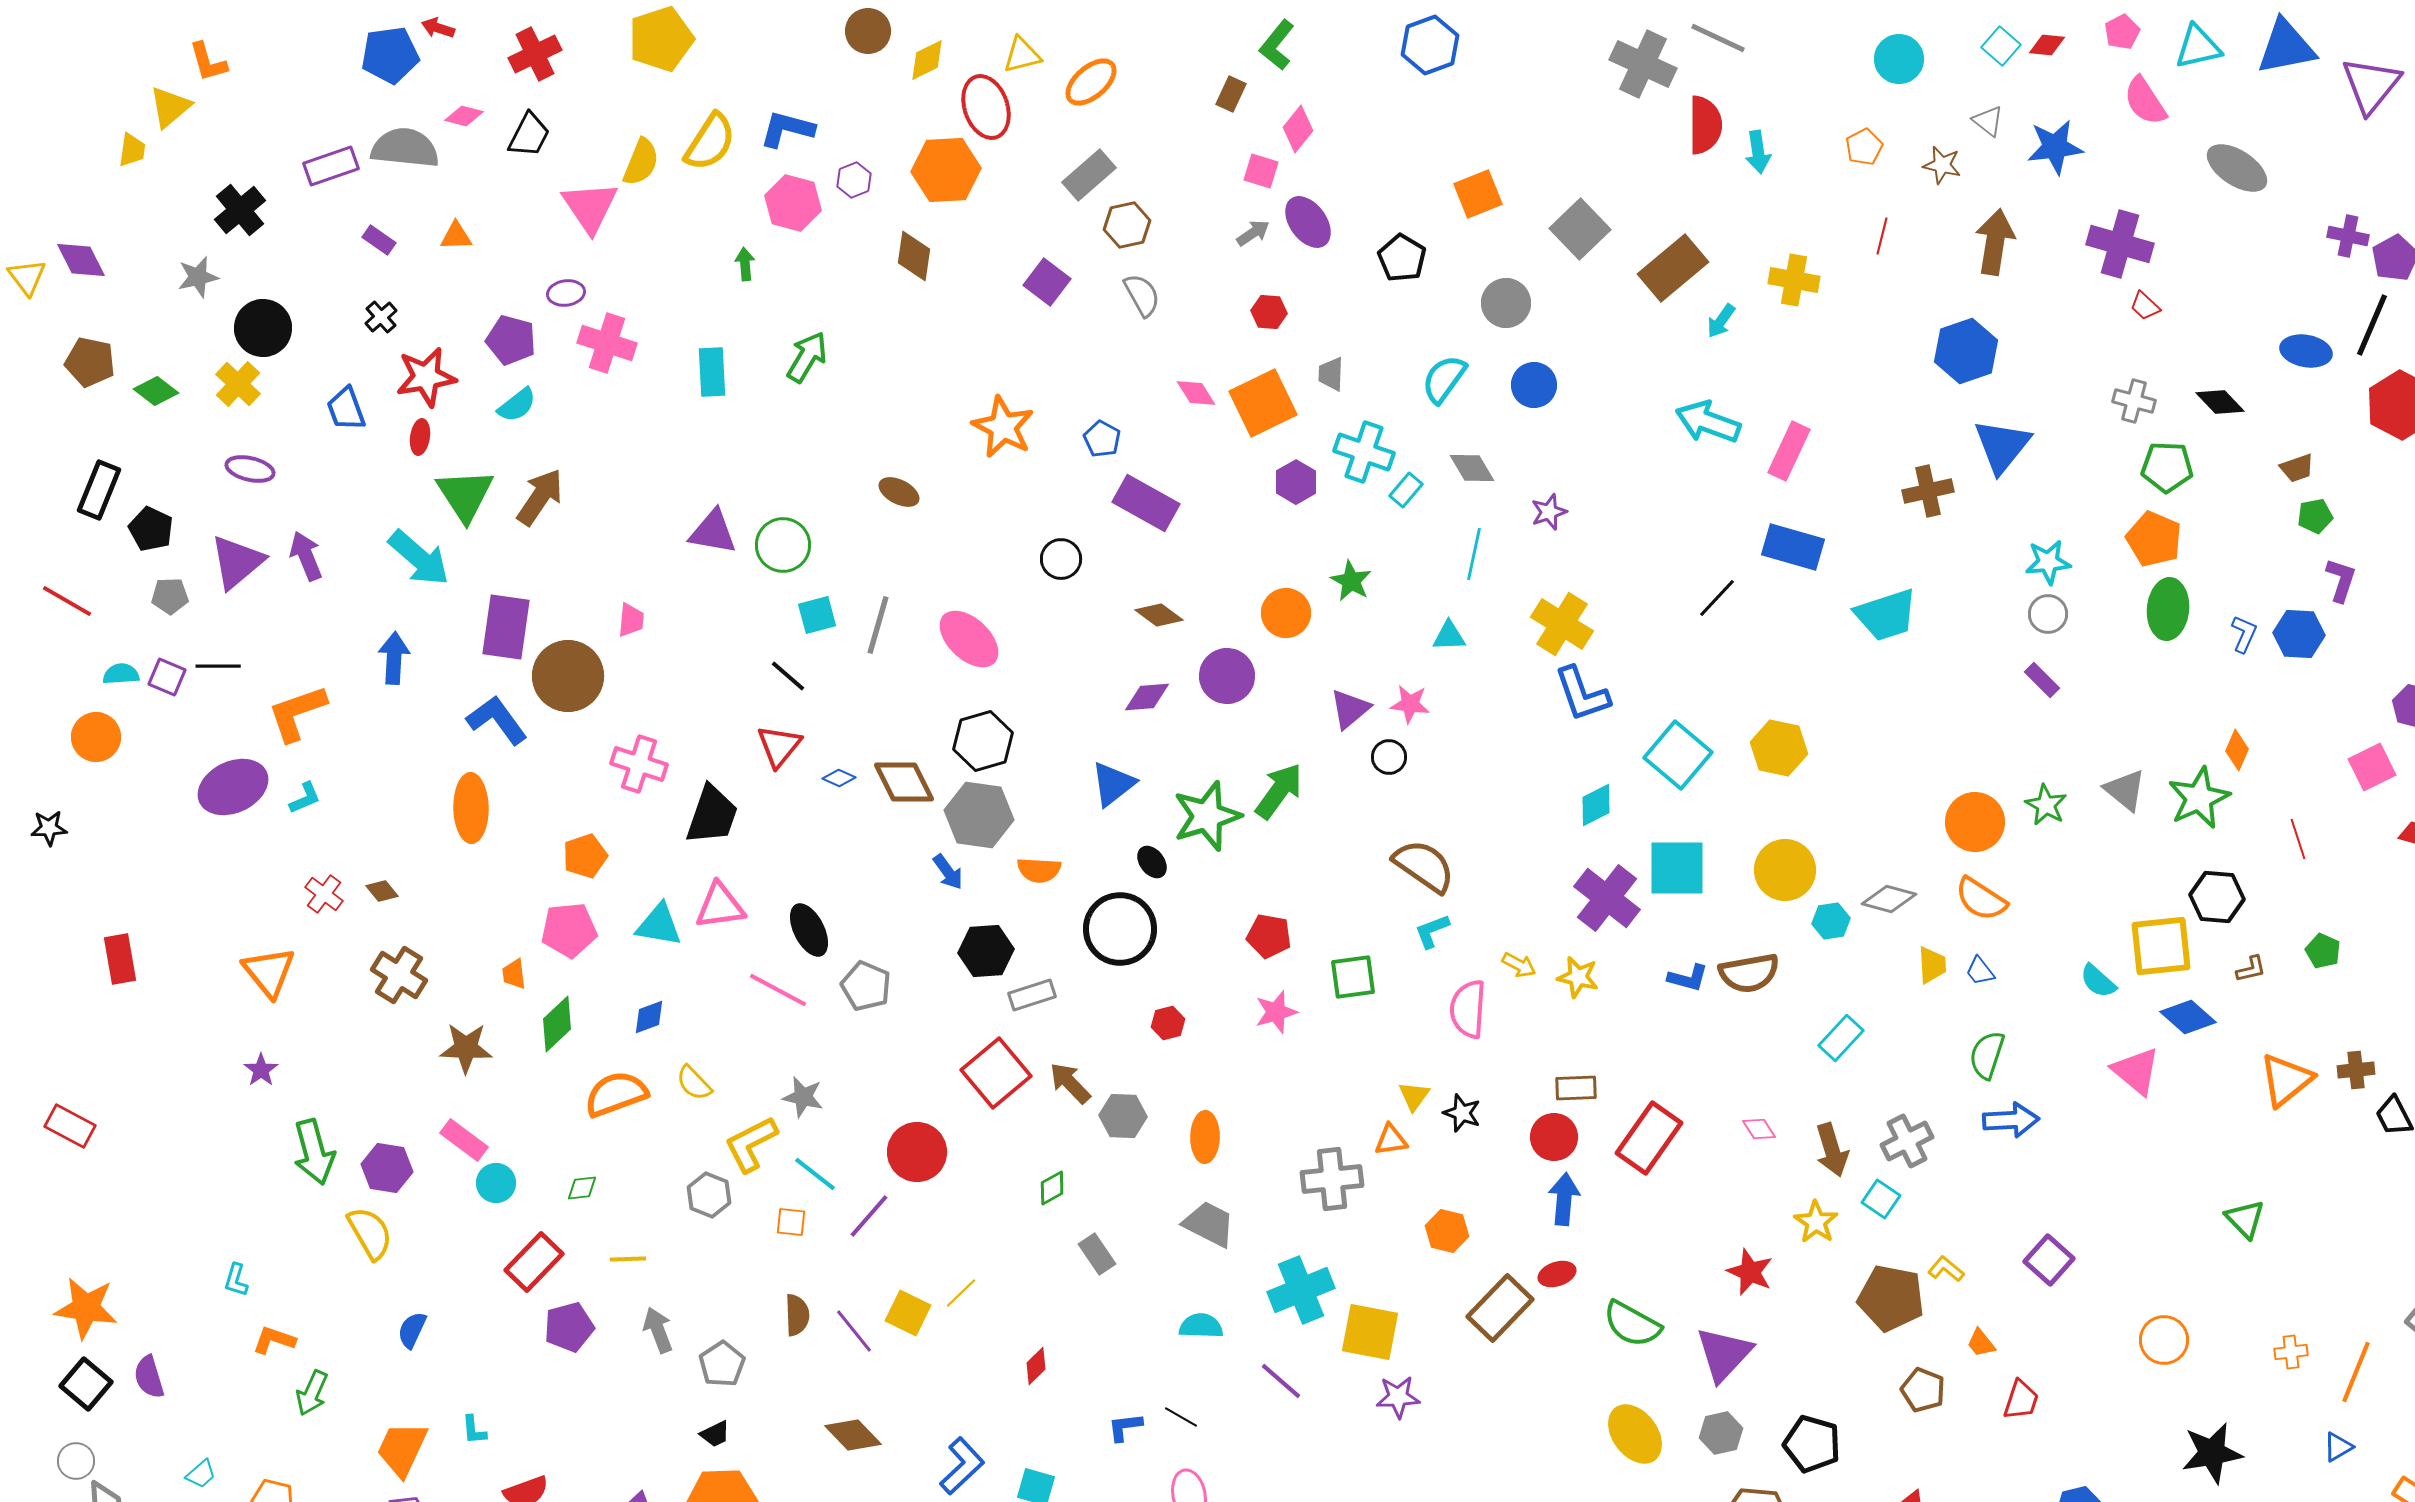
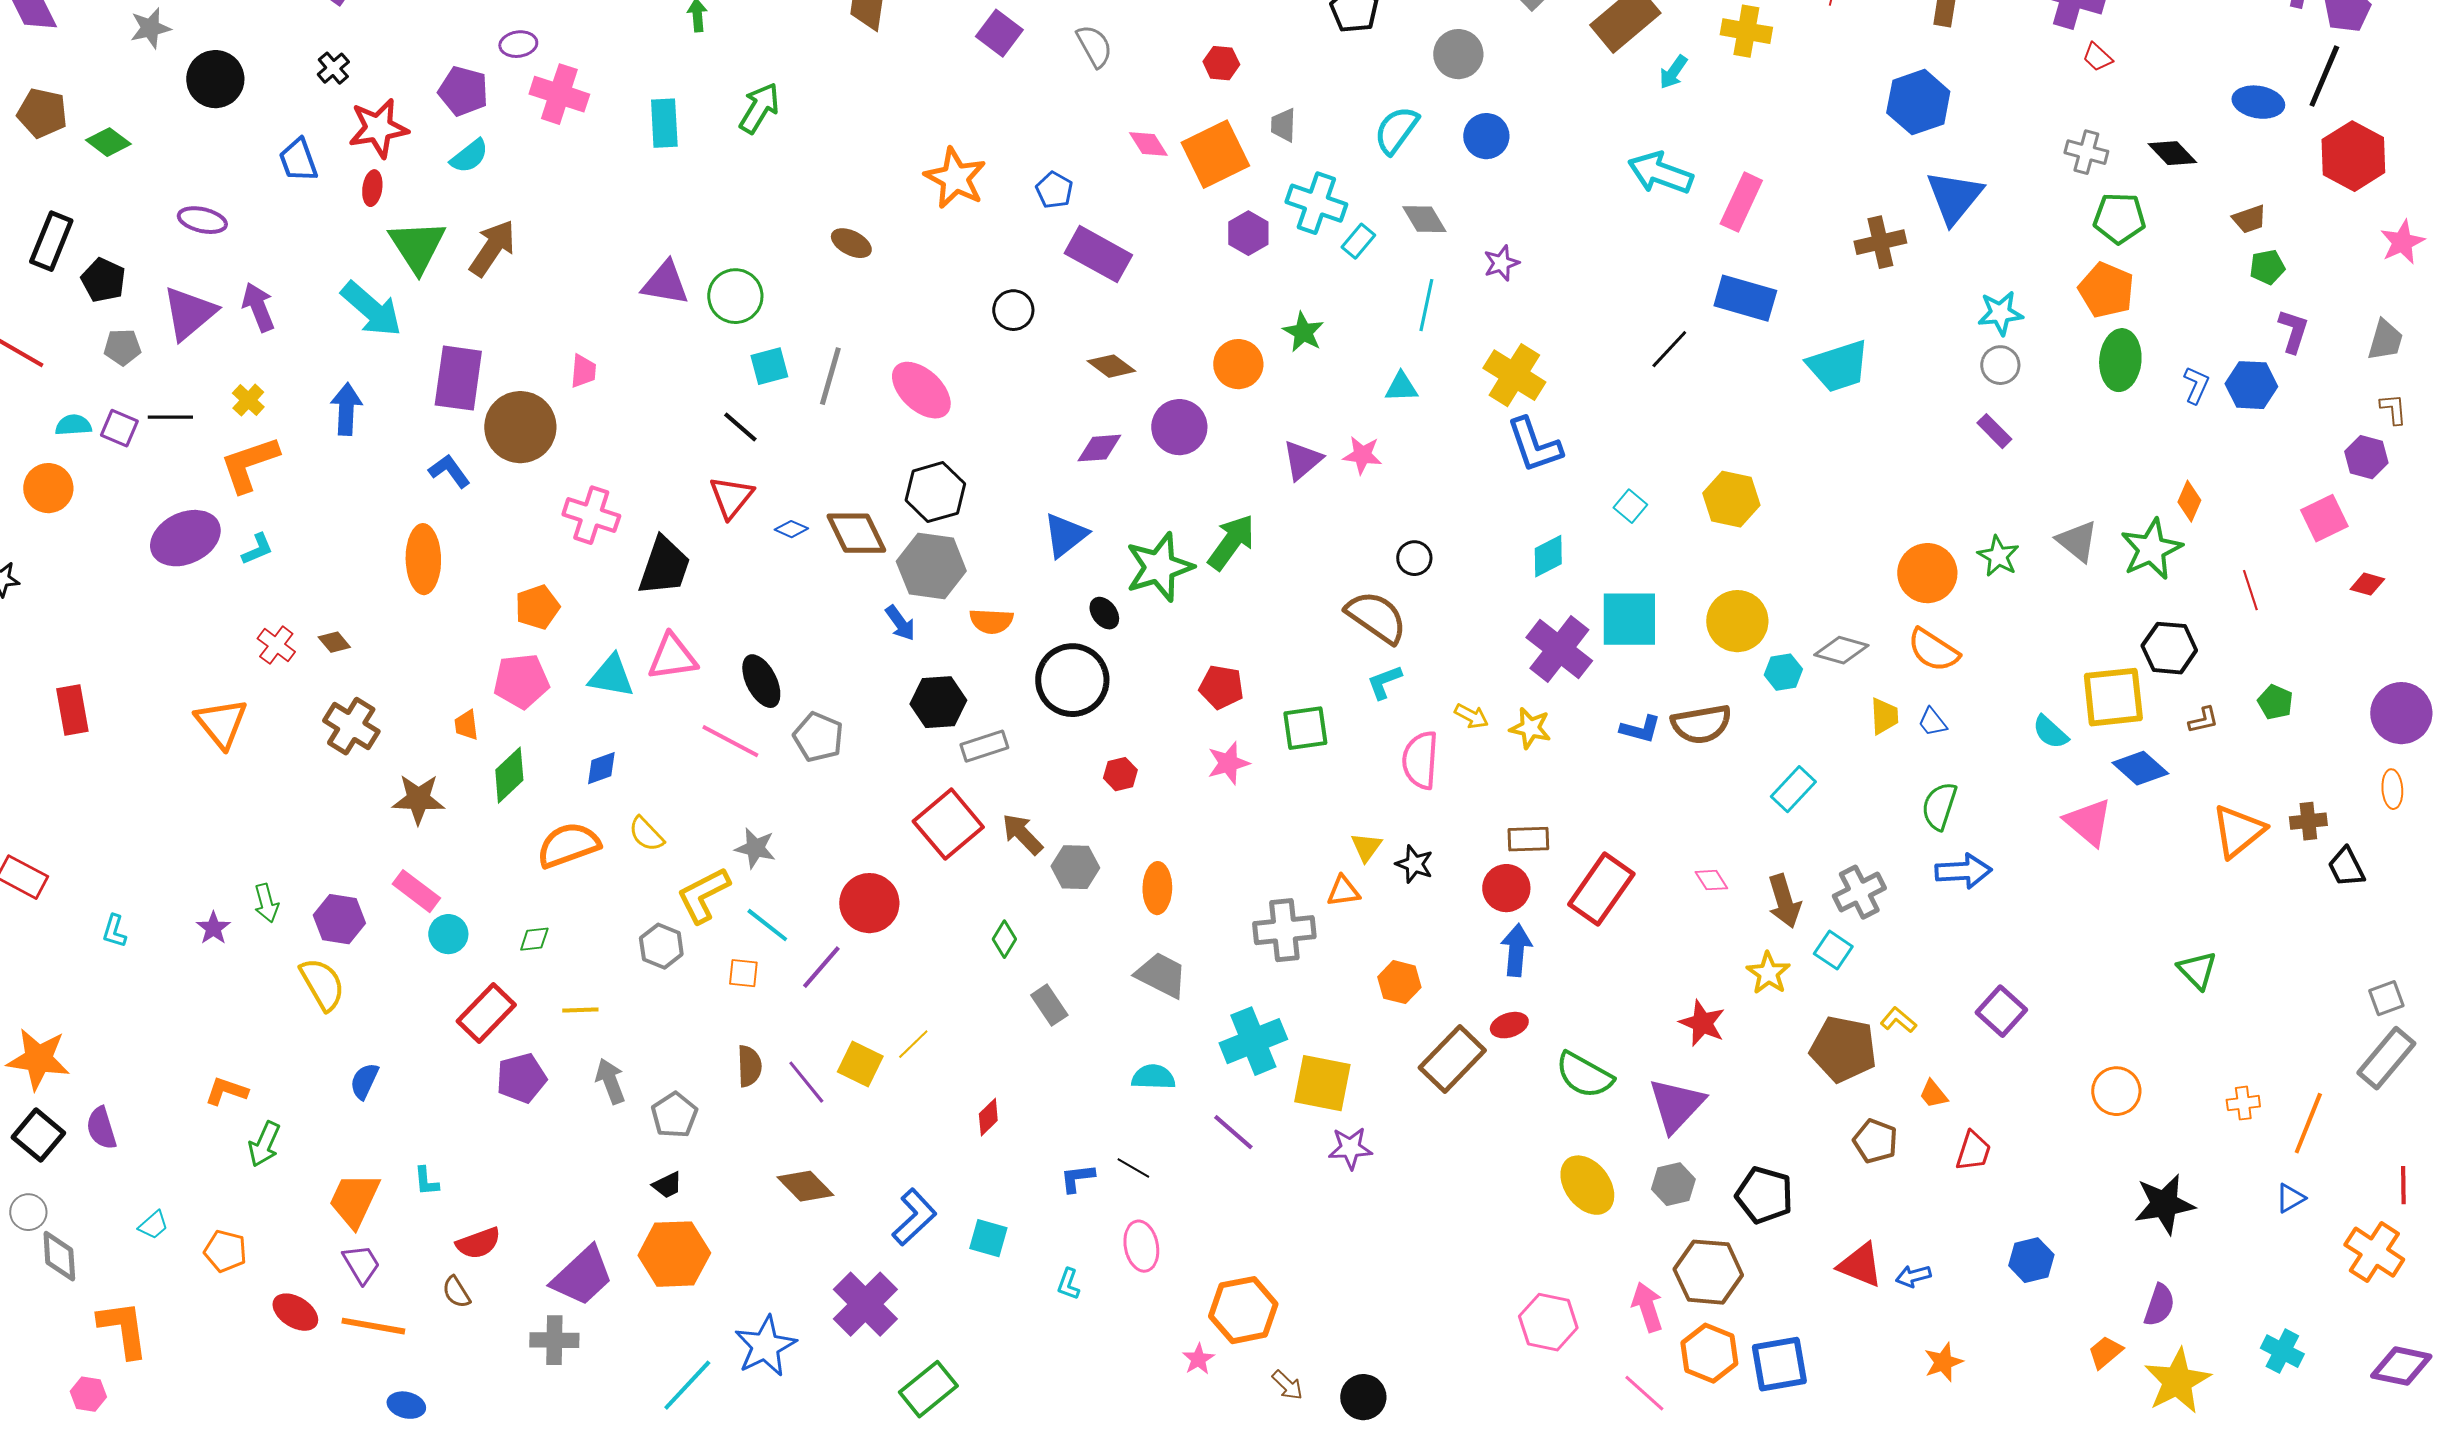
yellow cross: (238, 384) -> (248, 400), moved, size x0.7
blue L-shape: (497, 720) -> (449, 471), size x0.7
cyan square: (1678, 755) -> (1630, 506), size x0.5
black circle: (1389, 757) -> (1414, 558), moved
purple star: (261, 1070) -> (213, 928), moved
green arrow: (314, 1152) -> (266, 903), size x0.6
green diamond: (1052, 1188) -> (1004, 939), turned -30
cyan L-shape: (236, 1280) -> (114, 931), moved

